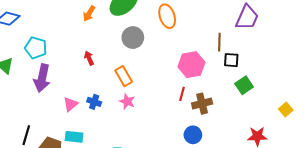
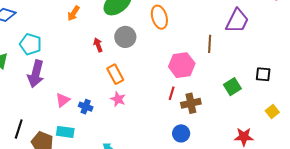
orange arrow: (89, 14) -> (73, 13), moved
red arrow: (89, 58) -> (98, 45), moved
black square: (231, 60) -> (263, 74), moved
blue cross: (94, 102) -> (86, 107), moved

